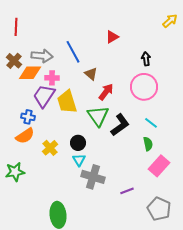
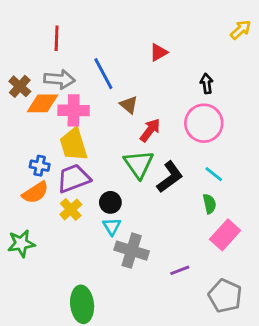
red line: (16, 27) -> (57, 38), moved
pink cross: (52, 78) -> (74, 110), size x1.5
purple trapezoid: (44, 96) -> (74, 178), moved, turned 35
yellow trapezoid: (67, 102) -> (74, 144), moved

